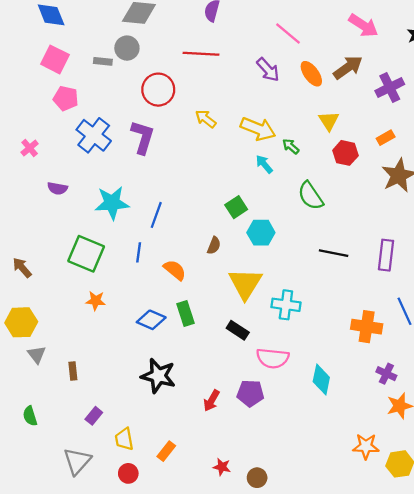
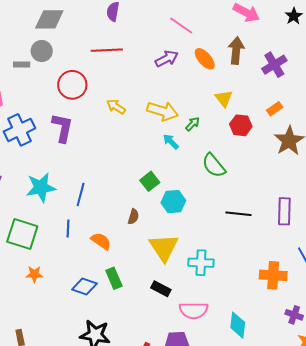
brown arrow: (348, 67) -> (236, 50), turned -44
purple arrow: (268, 70) -> (167, 59), turned -70
blue cross: (94, 135) -> (20, 130), turned 32
green arrow: (291, 146) -> (193, 124), turned 98

